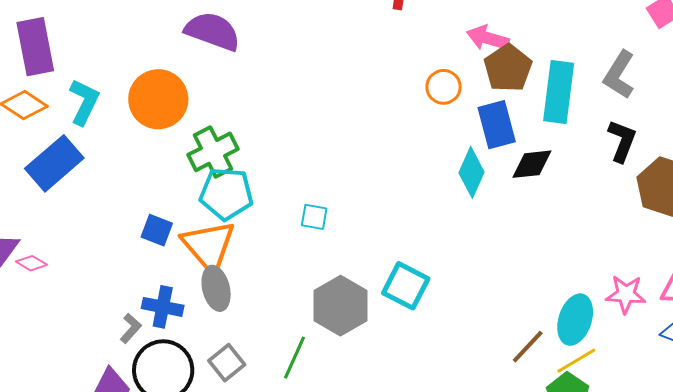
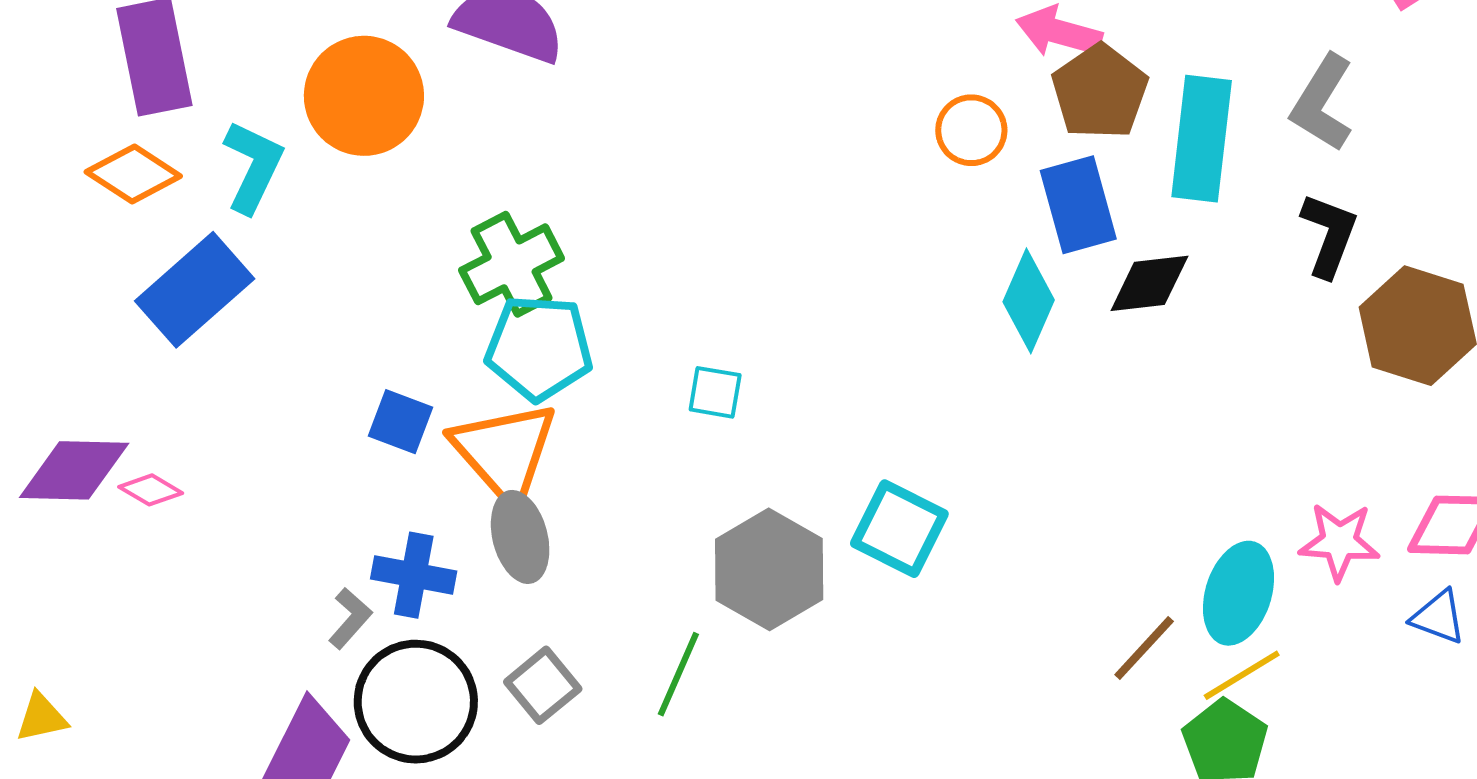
orange circle: (158, 99) -> (364, 96), moved

